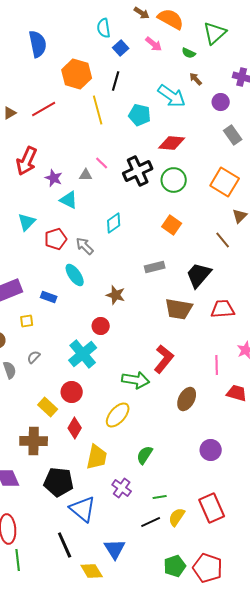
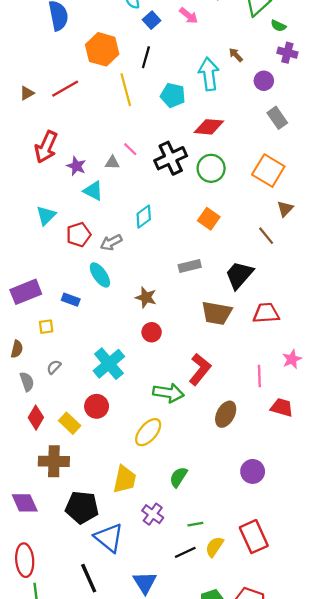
green semicircle: (189, 53) -> (278, 26), moved
cyan arrow: (172, 96) -> (209, 74), turned -132
gray arrow: (85, 246) -> (111, 242), turned -72
red circle: (101, 326) -> (152, 332), moved
red diamond: (75, 428) -> (36, 418), moved

